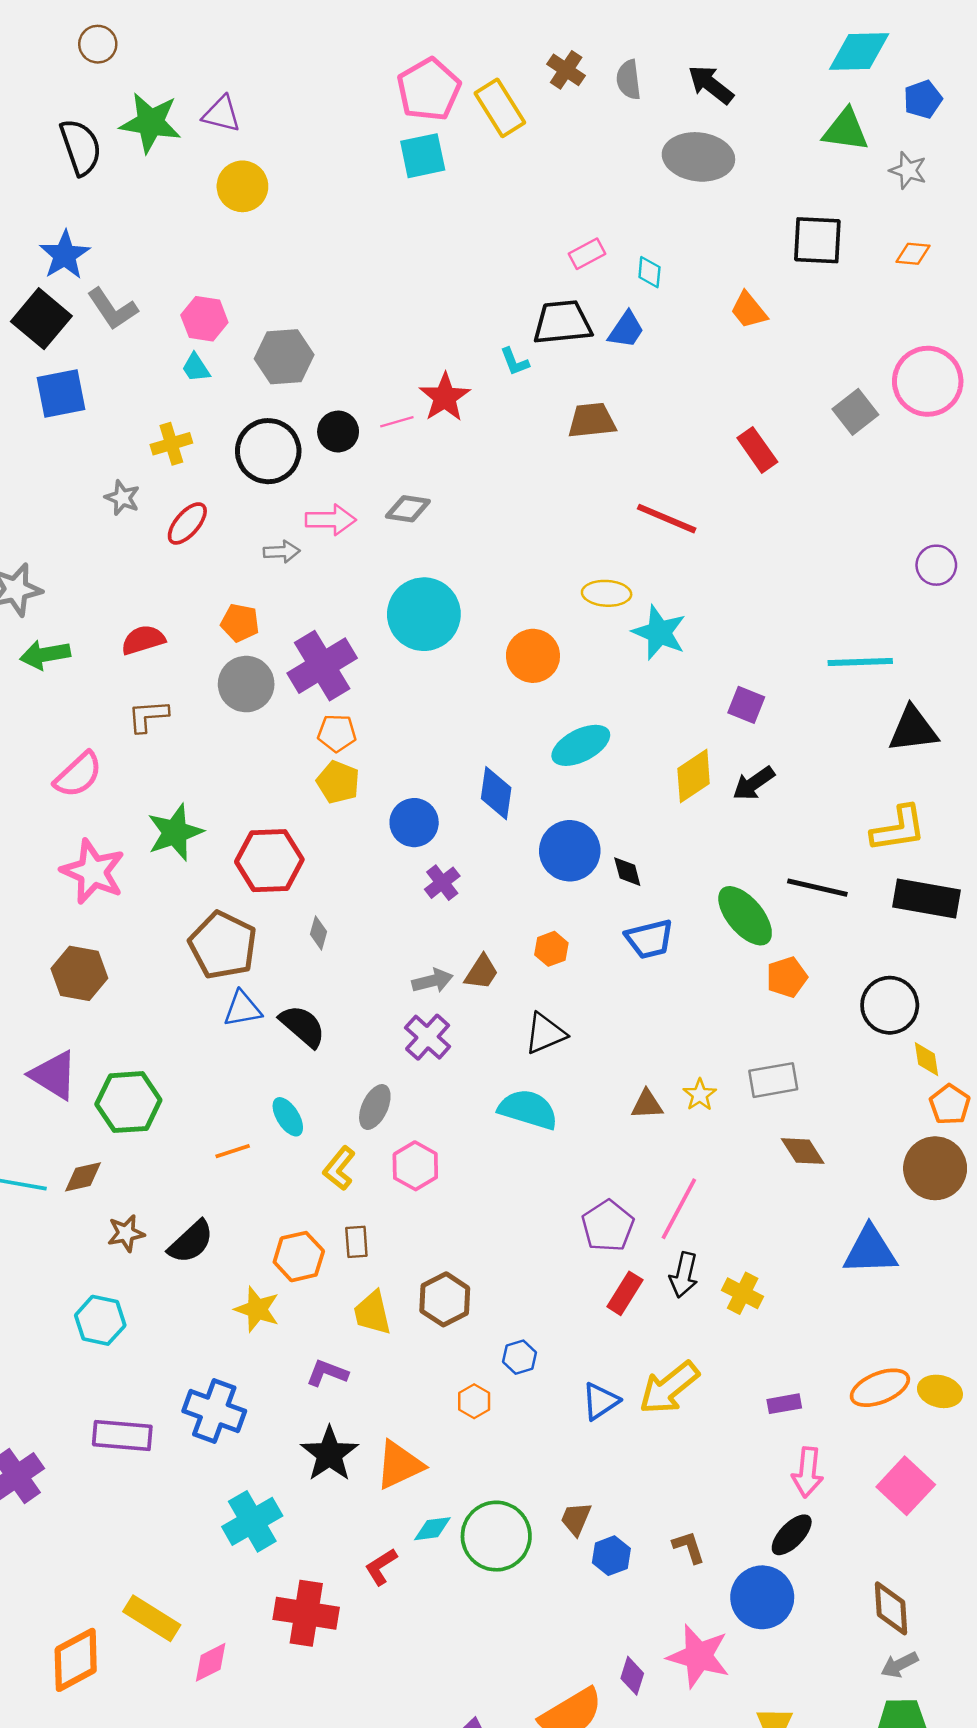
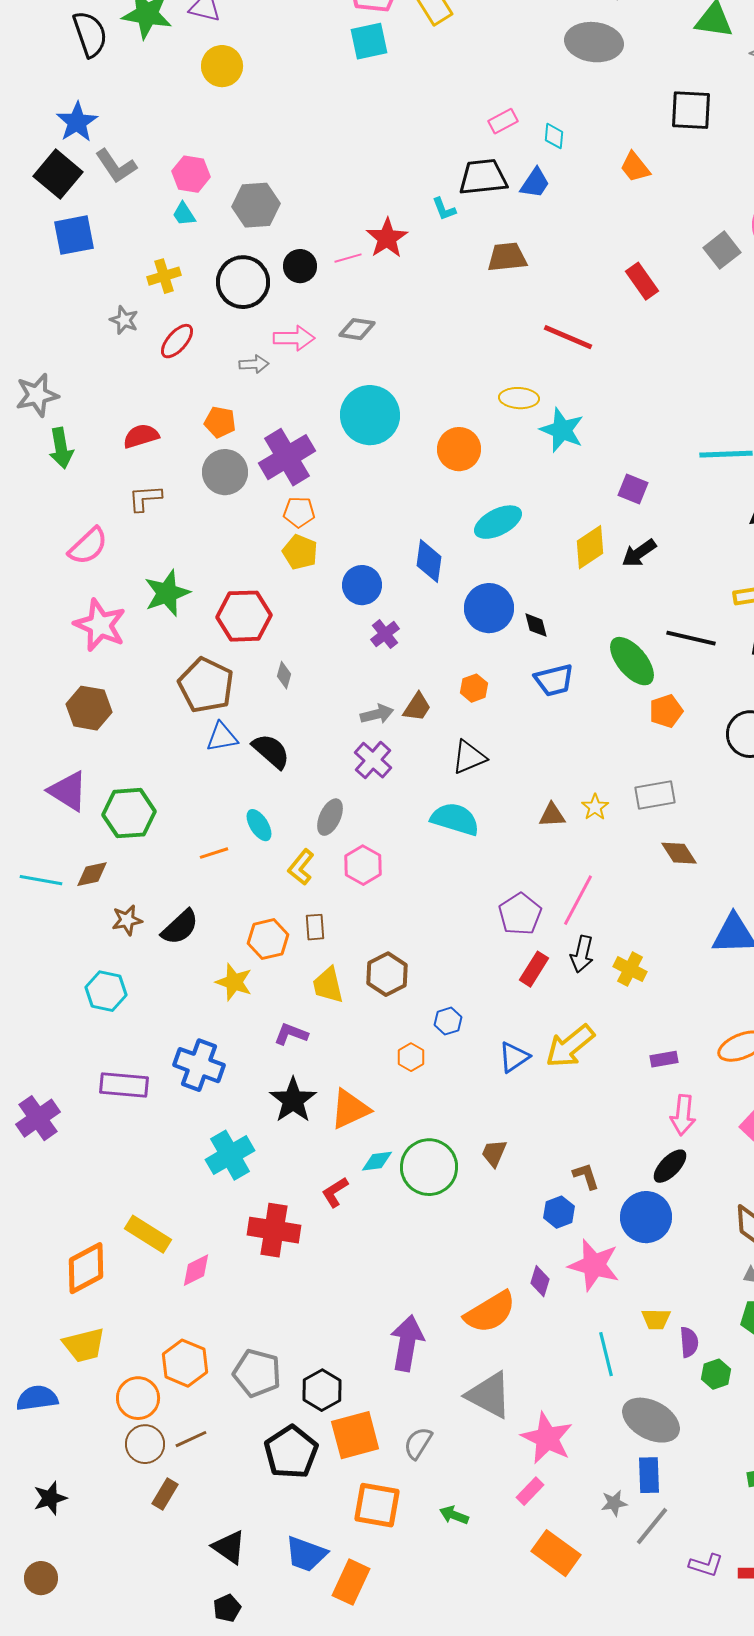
green arrow: (45, 655) -> (61, 448), turned -90
blue hexagon: (611, 1556) -> (559, 1212), moved

